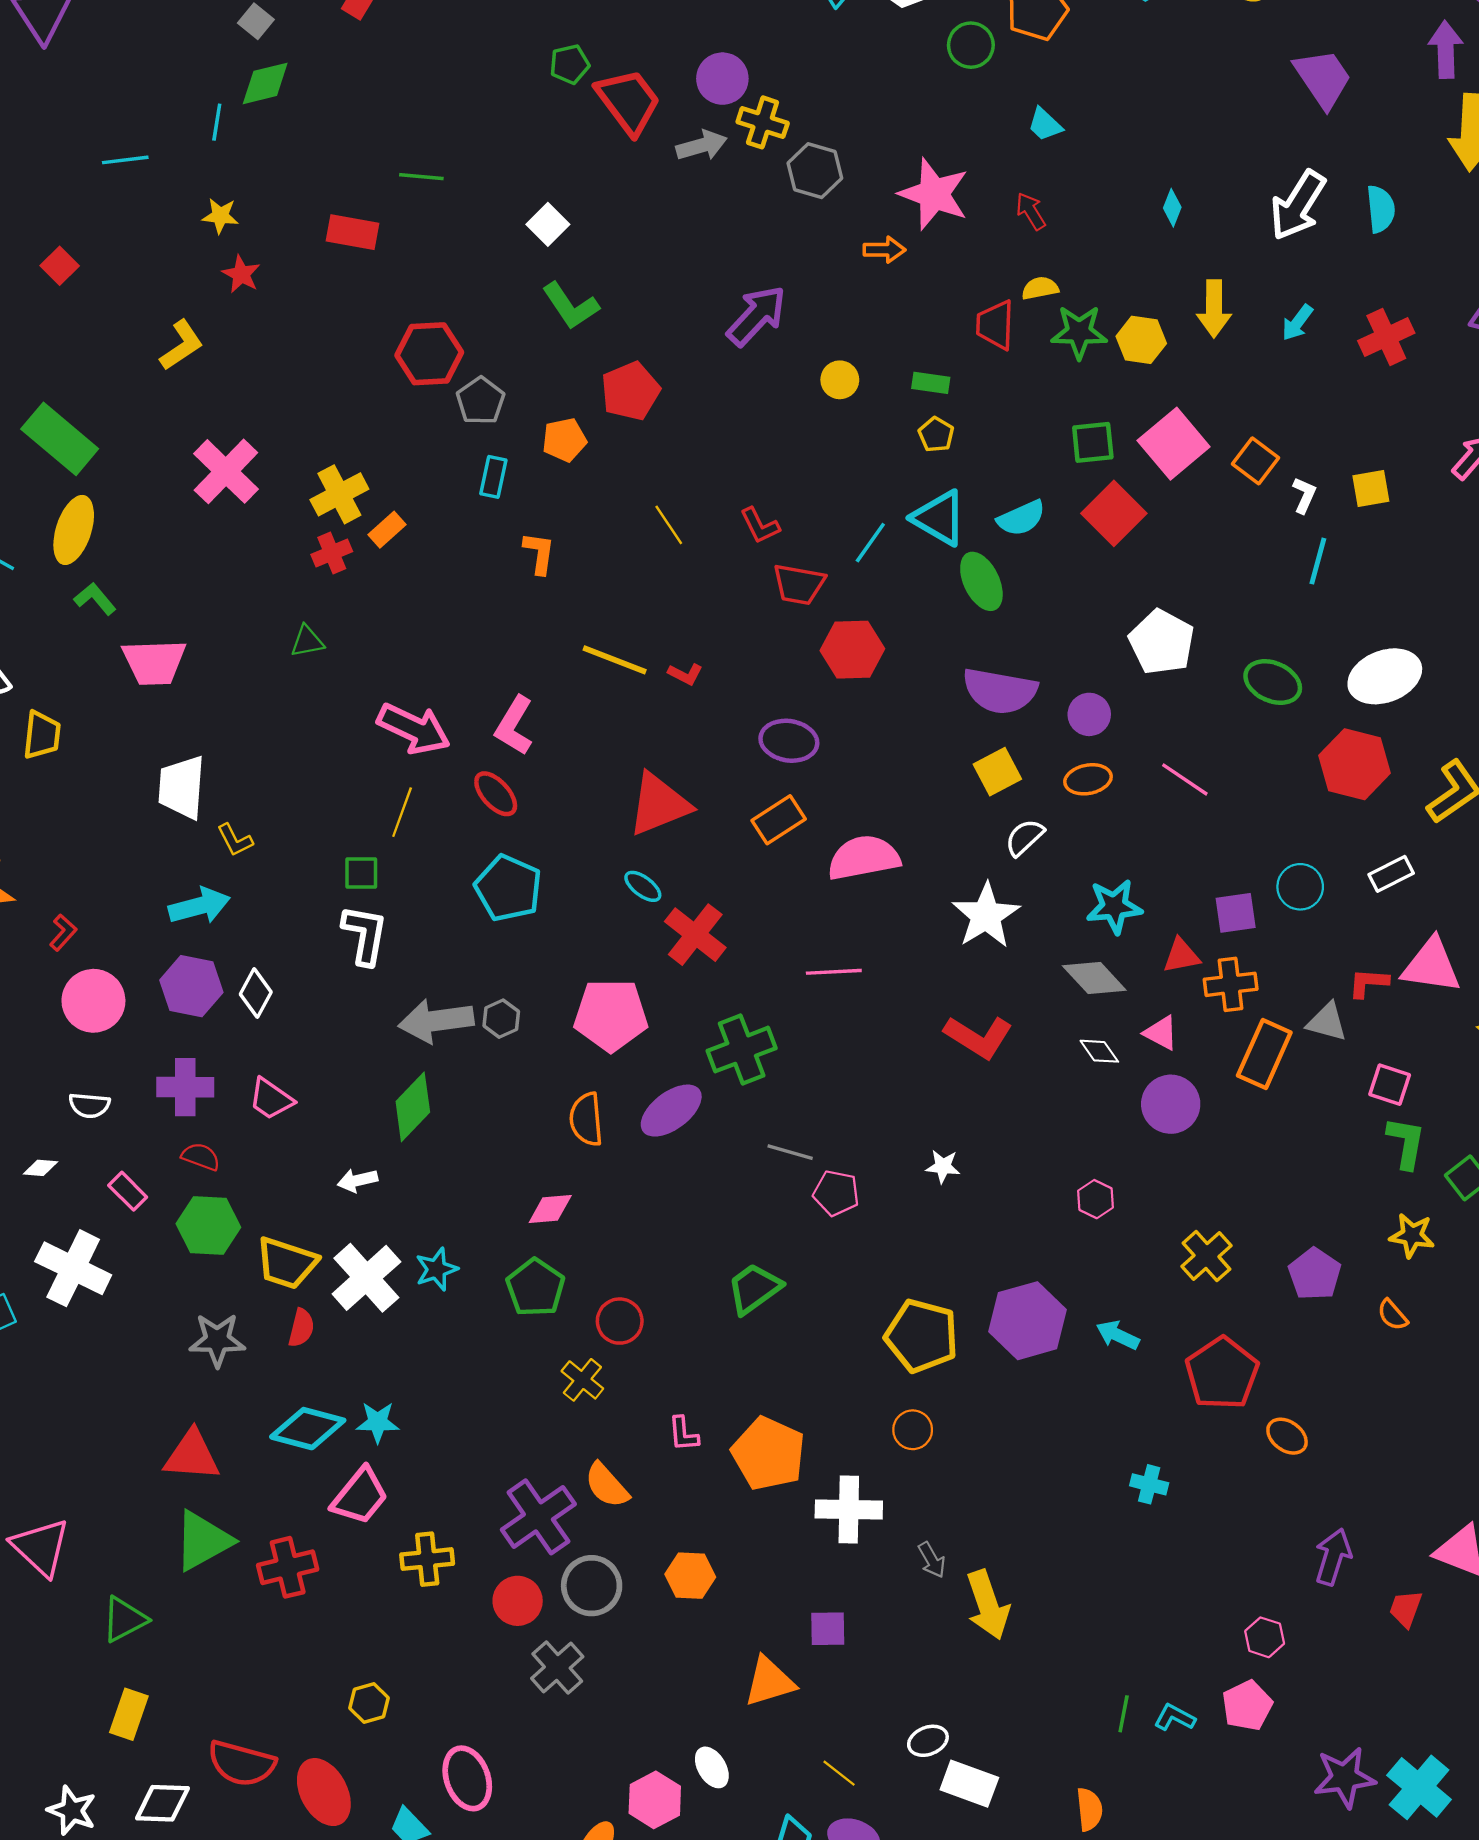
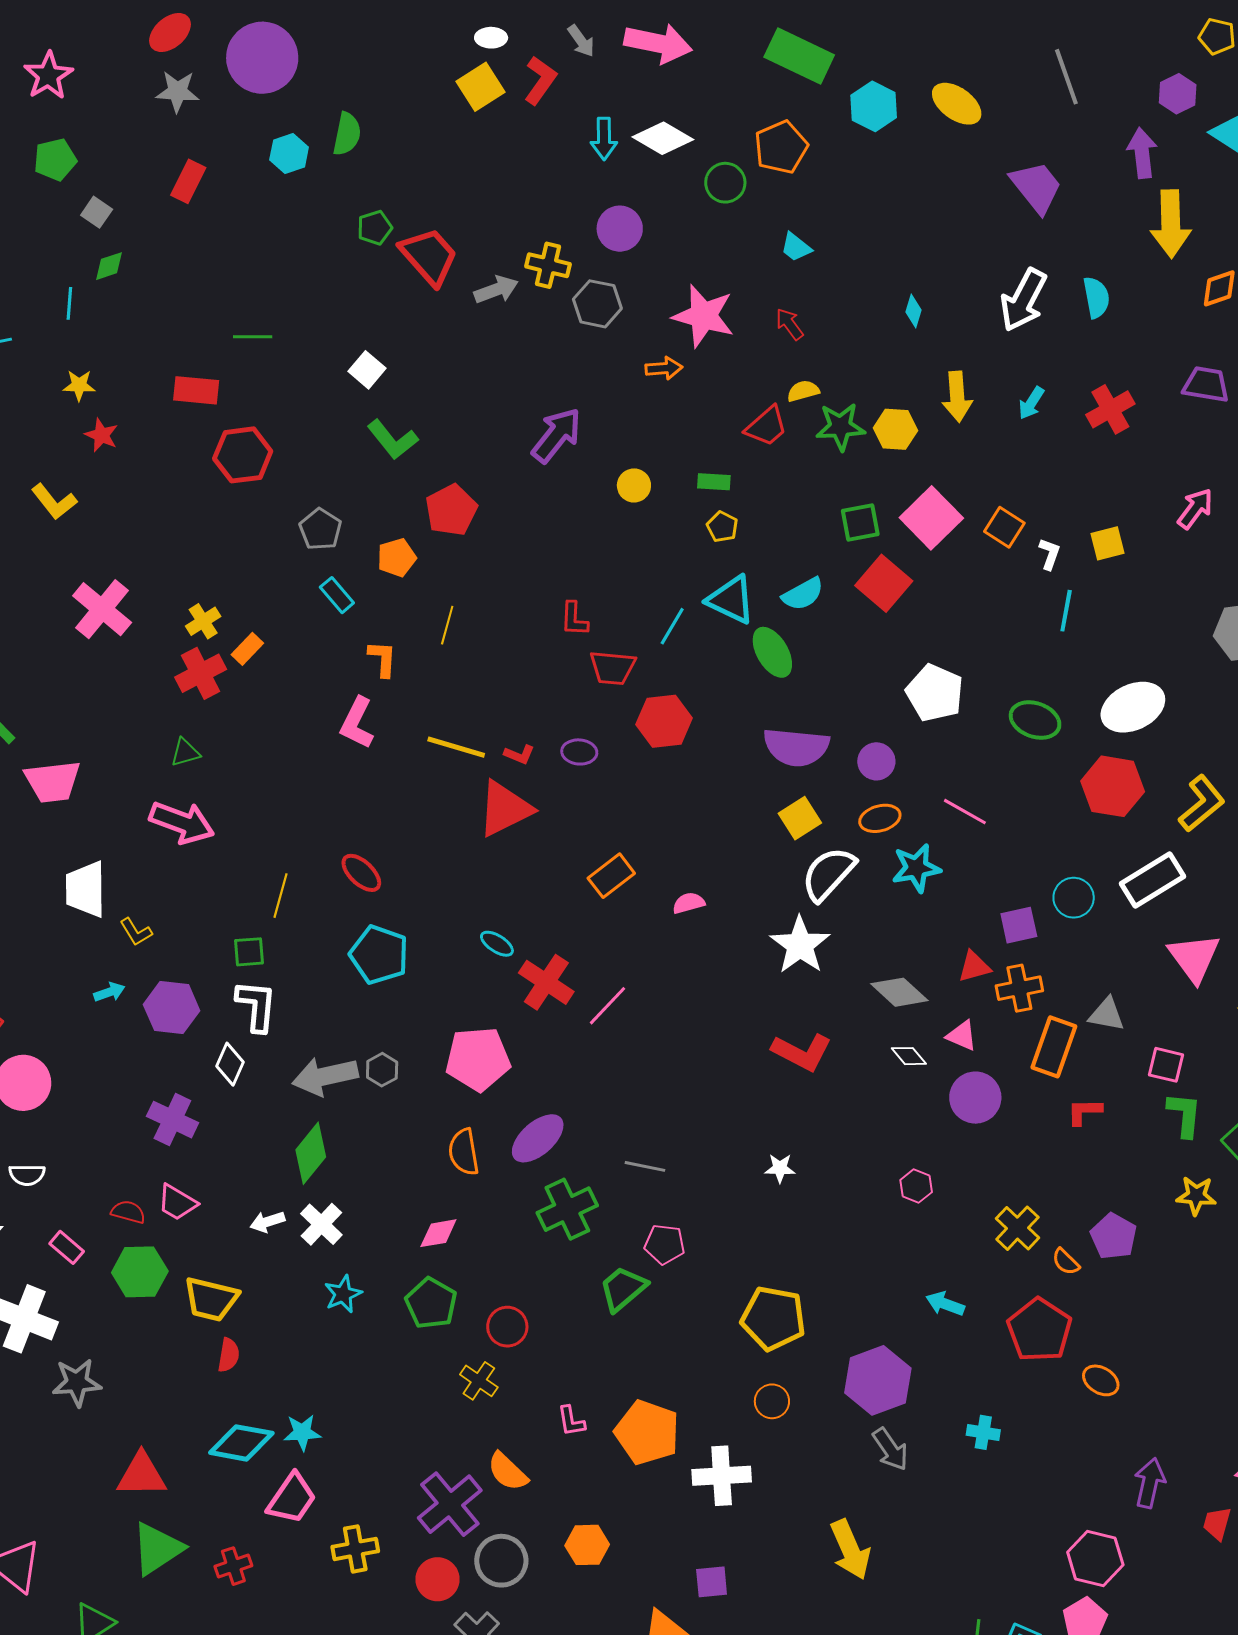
purple circle: (722, 79) -> (620, 229), moved
green diamond: (265, 83) -> (109, 266), size x0.7
red trapezoid: (995, 325) -> (766, 426), turned -129
yellow L-shape: (181, 345) -> (54, 502), turned 90
red hexagon: (429, 354) -> (243, 455), moved
cyan rectangle: (493, 477) -> (337, 595), turned -48
yellow cross: (339, 494) -> (203, 621), size x0.7
yellow line: (669, 525) -> (447, 625), moved, turned 54
red L-shape: (760, 526) -> (574, 619), turned 33
red cross: (332, 553) -> (201, 673), size x1.4
pink L-shape: (514, 726) -> (357, 723), moved
pink arrow: (414, 729) -> (182, 822), moved
purple ellipse: (789, 741) -> (579, 752), moved, size x0.7
red triangle: (659, 804) -> (505, 809), moved
white semicircle: (1025, 837) -> (828, 874), size x1.6
pink semicircle: (864, 858) -> (689, 903), size x0.5
white rectangle: (1391, 874) -> (1152, 880), size x1.6
cyan arrow: (199, 906) -> (109, 992), size x0.6
cyan star: (1114, 906) -> (916, 868), moved
pink triangle: (1431, 966) -> (1194, 958), turned 50
pink line: (834, 972) -> (608, 1006), moved, turned -39
red L-shape: (1369, 983) -> (1084, 1112), moved
purple hexagon: (191, 986) -> (172, 1008), moved
white diamond: (256, 993) -> (230, 1064), moved
green cross: (742, 1050) -> (567, 1209), moved
purple cross: (185, 1087) -> (172, 1120), moved, turned 30
pink trapezoid: (271, 1099) -> (177, 1203), moved
pink pentagon: (836, 1193) -> (665, 1244), moved
white cross: (366, 1278) -> (321, 1224), moved, size x0.7
orange semicircle: (1393, 1315) -> (1066, 1262), moved
purple hexagon: (1028, 1321) -> (878, 1380), moved
gray star: (217, 1340) -> (77, 1382), moved
gray arrow: (932, 1560) -> (890, 1449), moved, size x1.4
red cross: (288, 1567) -> (233, 1566), size x0.7
pink hexagon: (1265, 1637) -> (1095, 1559), size x1.6

